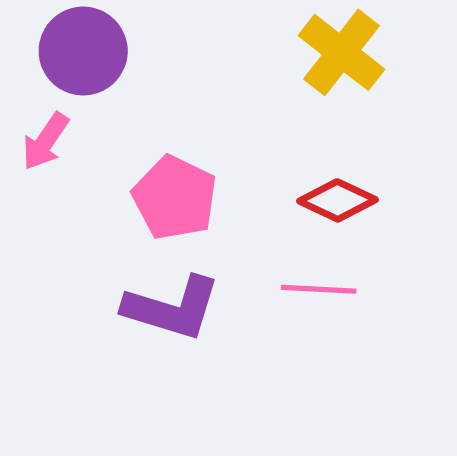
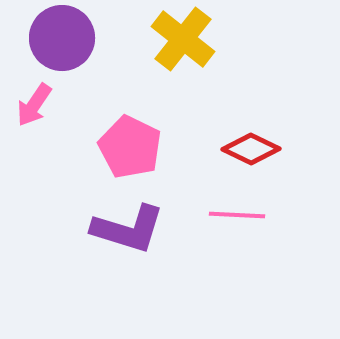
yellow cross: (342, 52) -> (183, 39), moved

